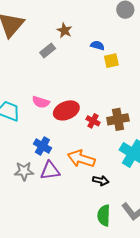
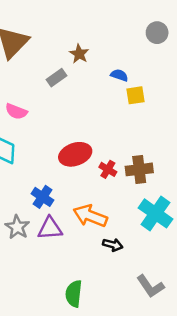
pink semicircle: (41, 102) -> (16, 111), moved
gray star: (24, 171) -> (17, 227), turned 30
green semicircle: (104, 215) -> (74, 294), moved

